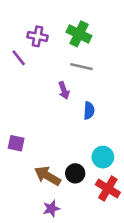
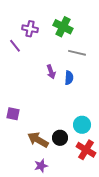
gray line: (81, 67) -> (77, 53), moved
blue semicircle: (89, 111) -> (69, 78), moved

